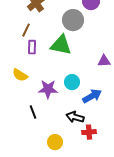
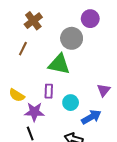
purple rectangle: (32, 47) -> (49, 91), moved
purple triangle: (104, 61) -> (104, 90), moved, turned -48
purple star: (48, 89) -> (34, 112), moved

